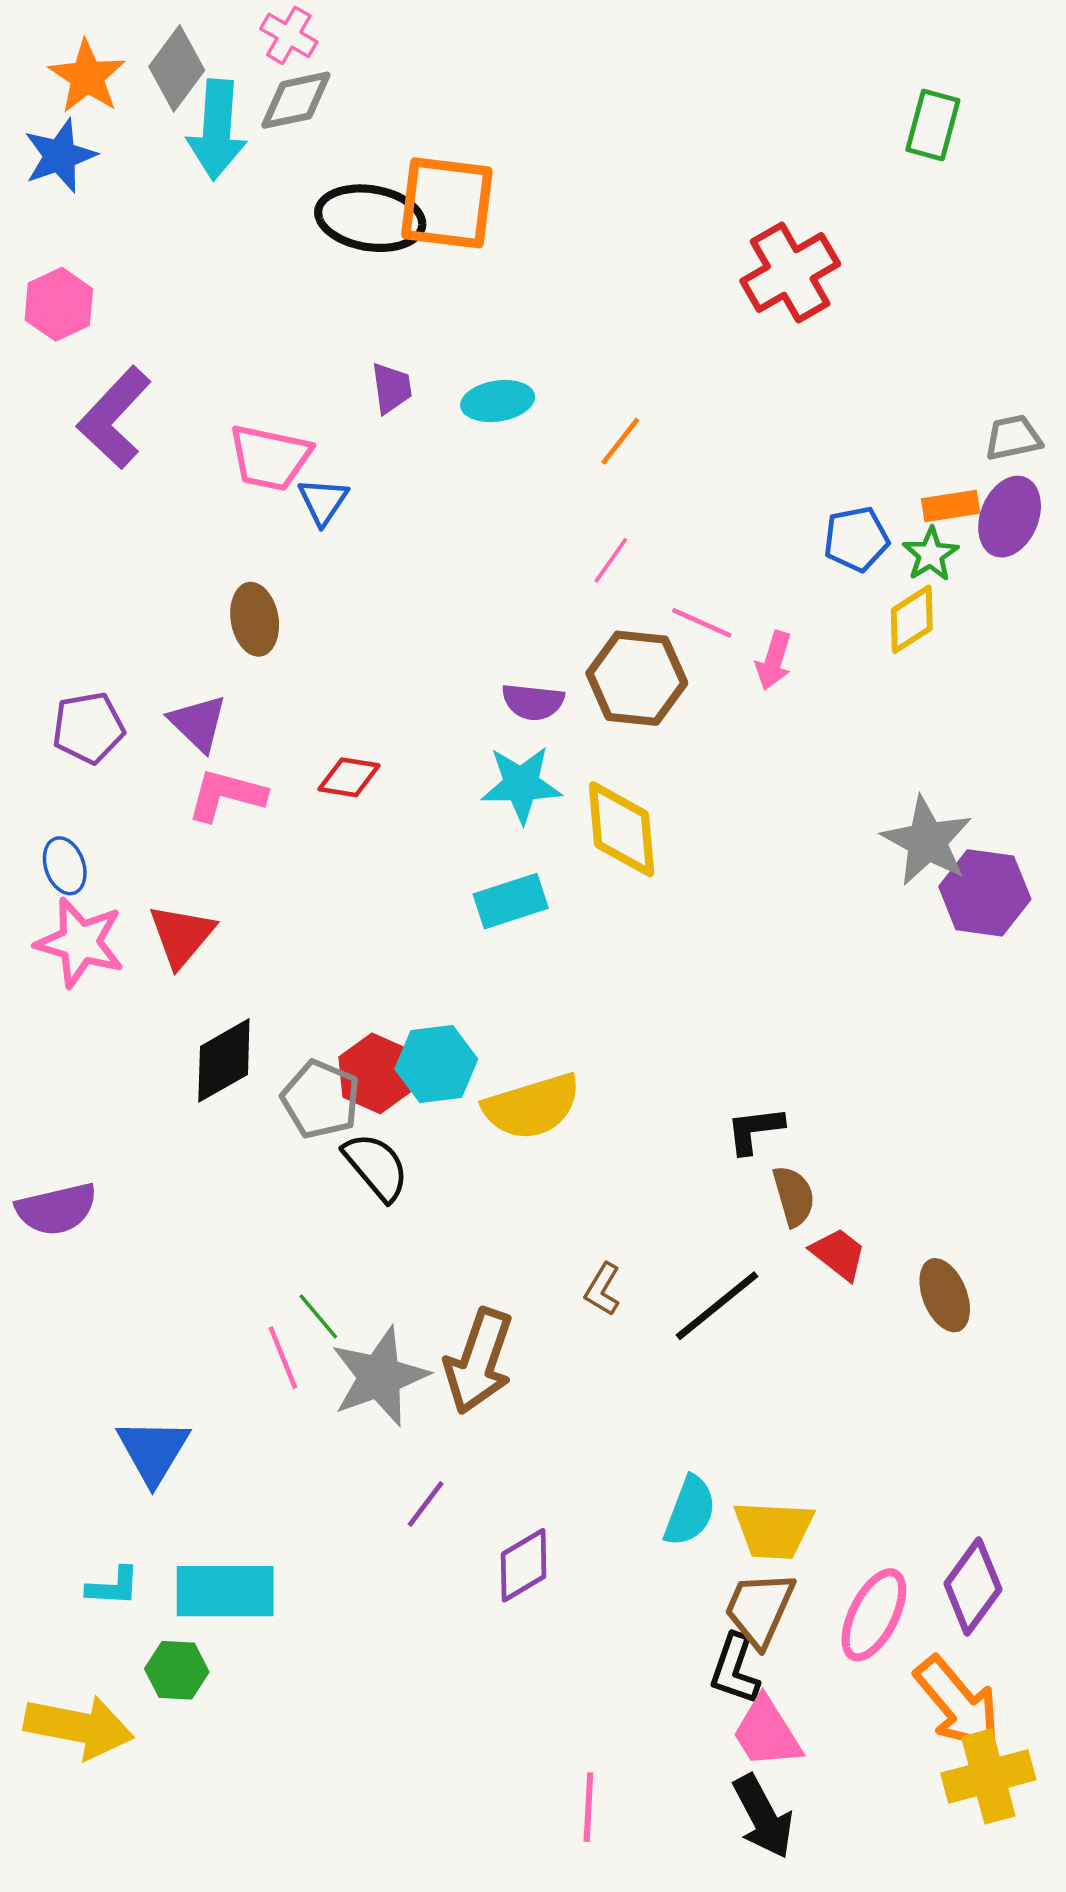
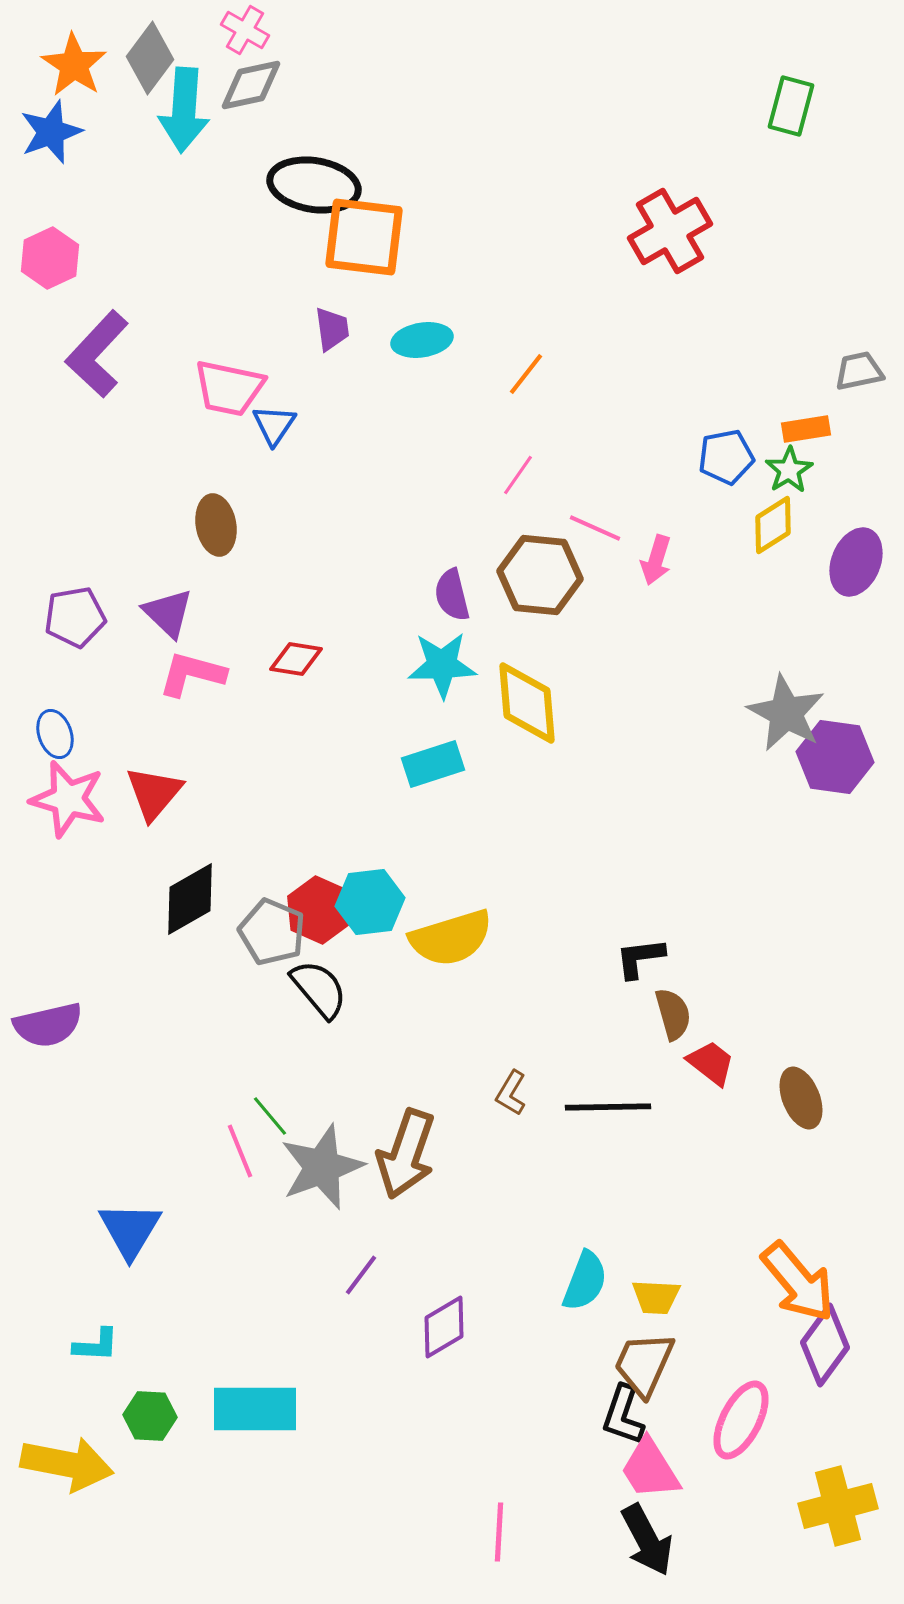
orange square: (447, 203) -> (364, 237), moved
purple ellipse: (1010, 517) -> (856, 562), moved
purple semicircle: (533, 702) -> (452, 595), turned 70
black line: (717, 1306) -> (608, 1107), turned 38
yellow trapezoid: (774, 1530) -> (656, 1297), size x0.7
cyan rectangle: (225, 1591) -> (255, 1409), moved
pink ellipse: (874, 1615) -> (741, 1420), moved
orange arrow: (958, 1703) -> (798, 1282), moved

